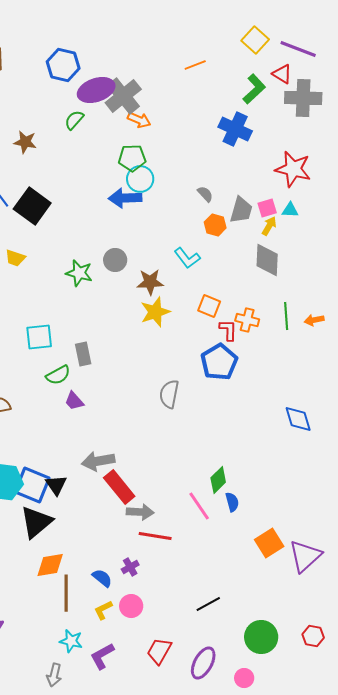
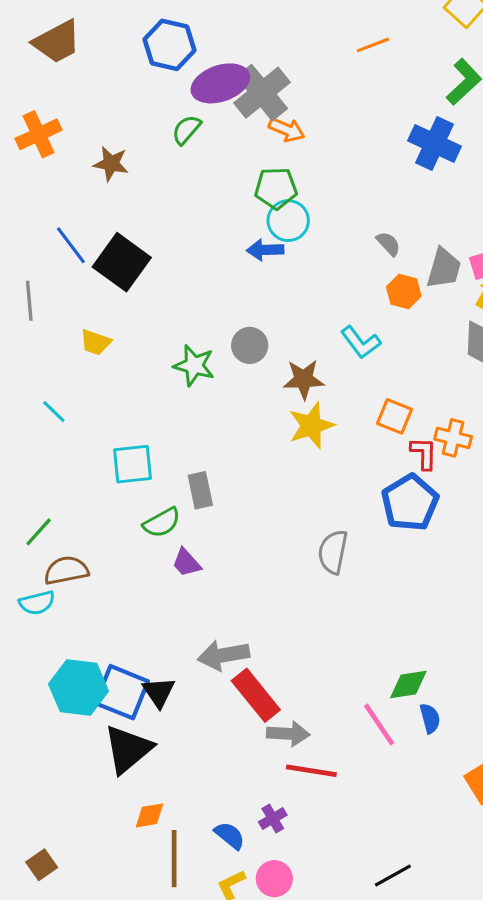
blue arrow: (125, 198) -> (265, 250), size x0.7
green diamond: (218, 480) -> (408, 684), turned 36
orange diamond: (50, 565) -> (149, 815), size x0.7

